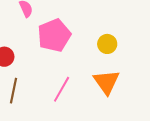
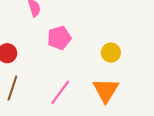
pink pentagon: (54, 35) -> (59, 38), size x0.7

